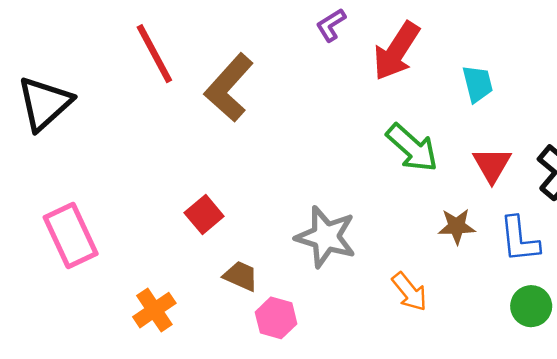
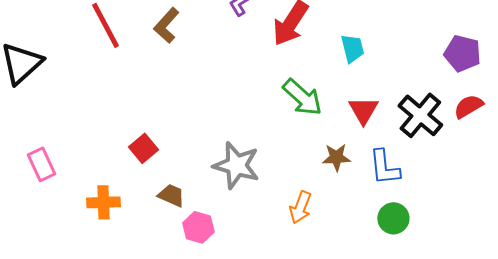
brown L-shape: (229, 88) -> (166, 25), moved, size x0.7
pink rectangle: (71, 235) -> (41, 164), size x0.7
orange arrow: (410, 292) -> (300, 207), turned 60
orange cross: (154, 310) -> (103, 202), moved, turned 32

